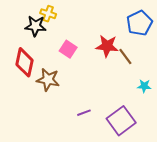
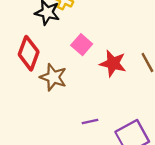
red star: (107, 46) -> (113, 64), moved

